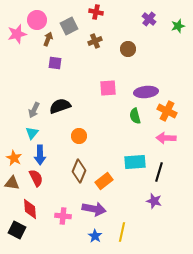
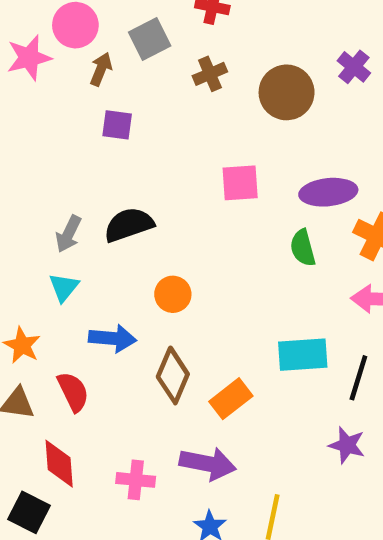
purple cross: (149, 19) -> (354, 67), moved
brown circle: (128, 49) -> (287, 92), size x1.5
blue arrow: (40, 155) -> (113, 338), moved, turned -84

